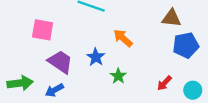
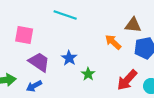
orange arrow: (123, 38) -> (113, 42), moved
red arrow: (164, 83) -> (127, 80), size x1.6

